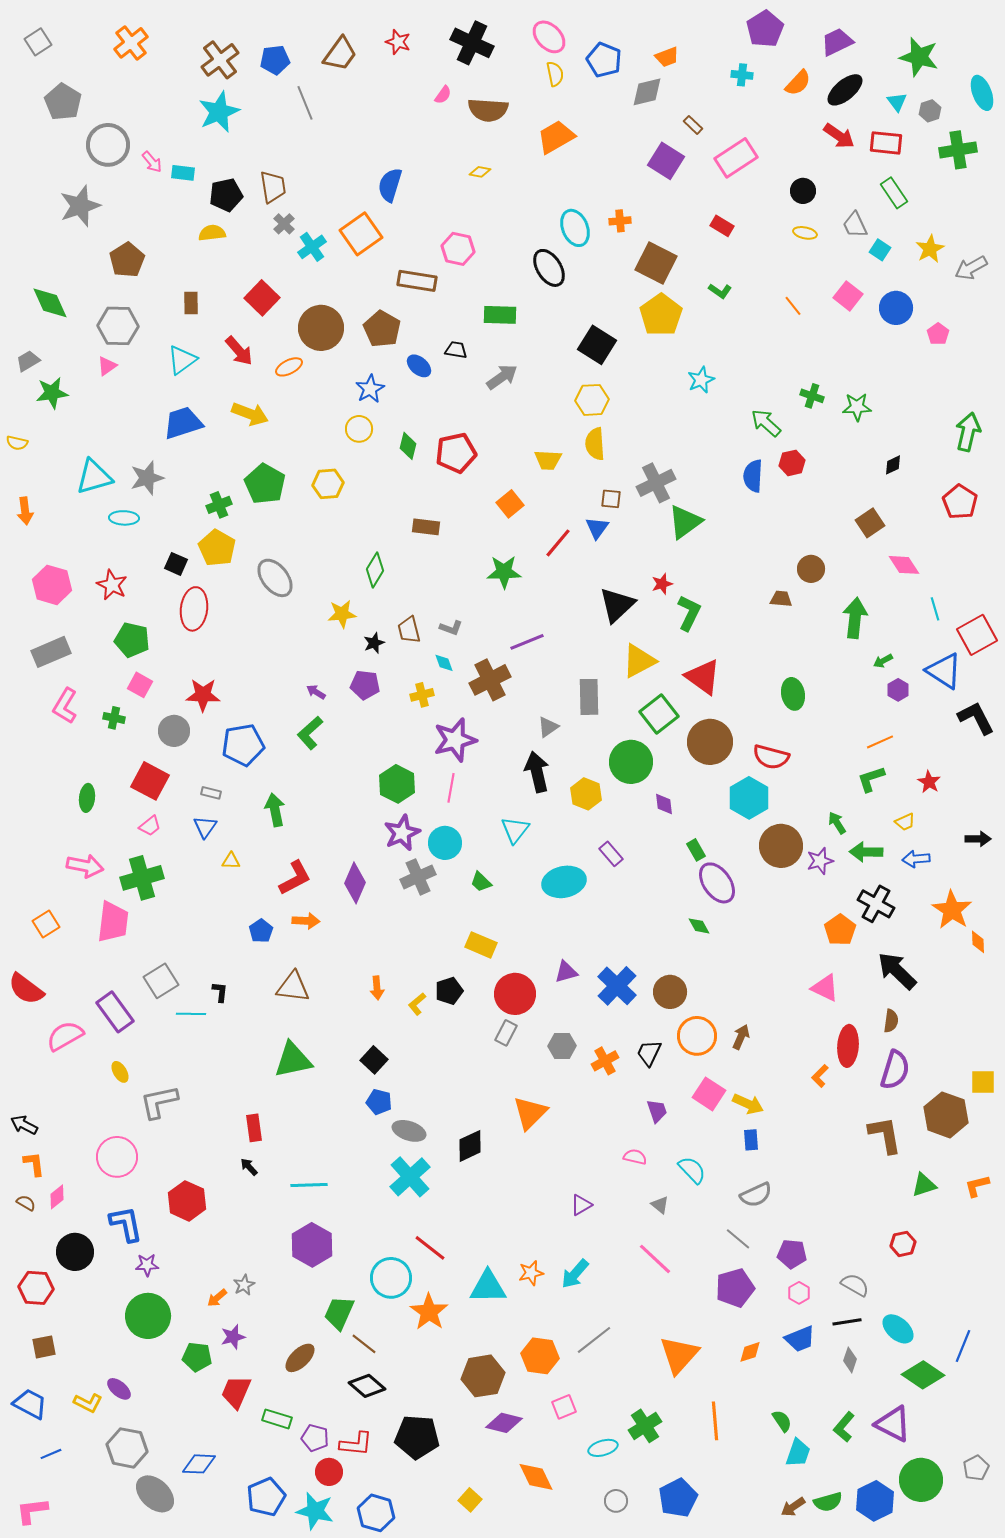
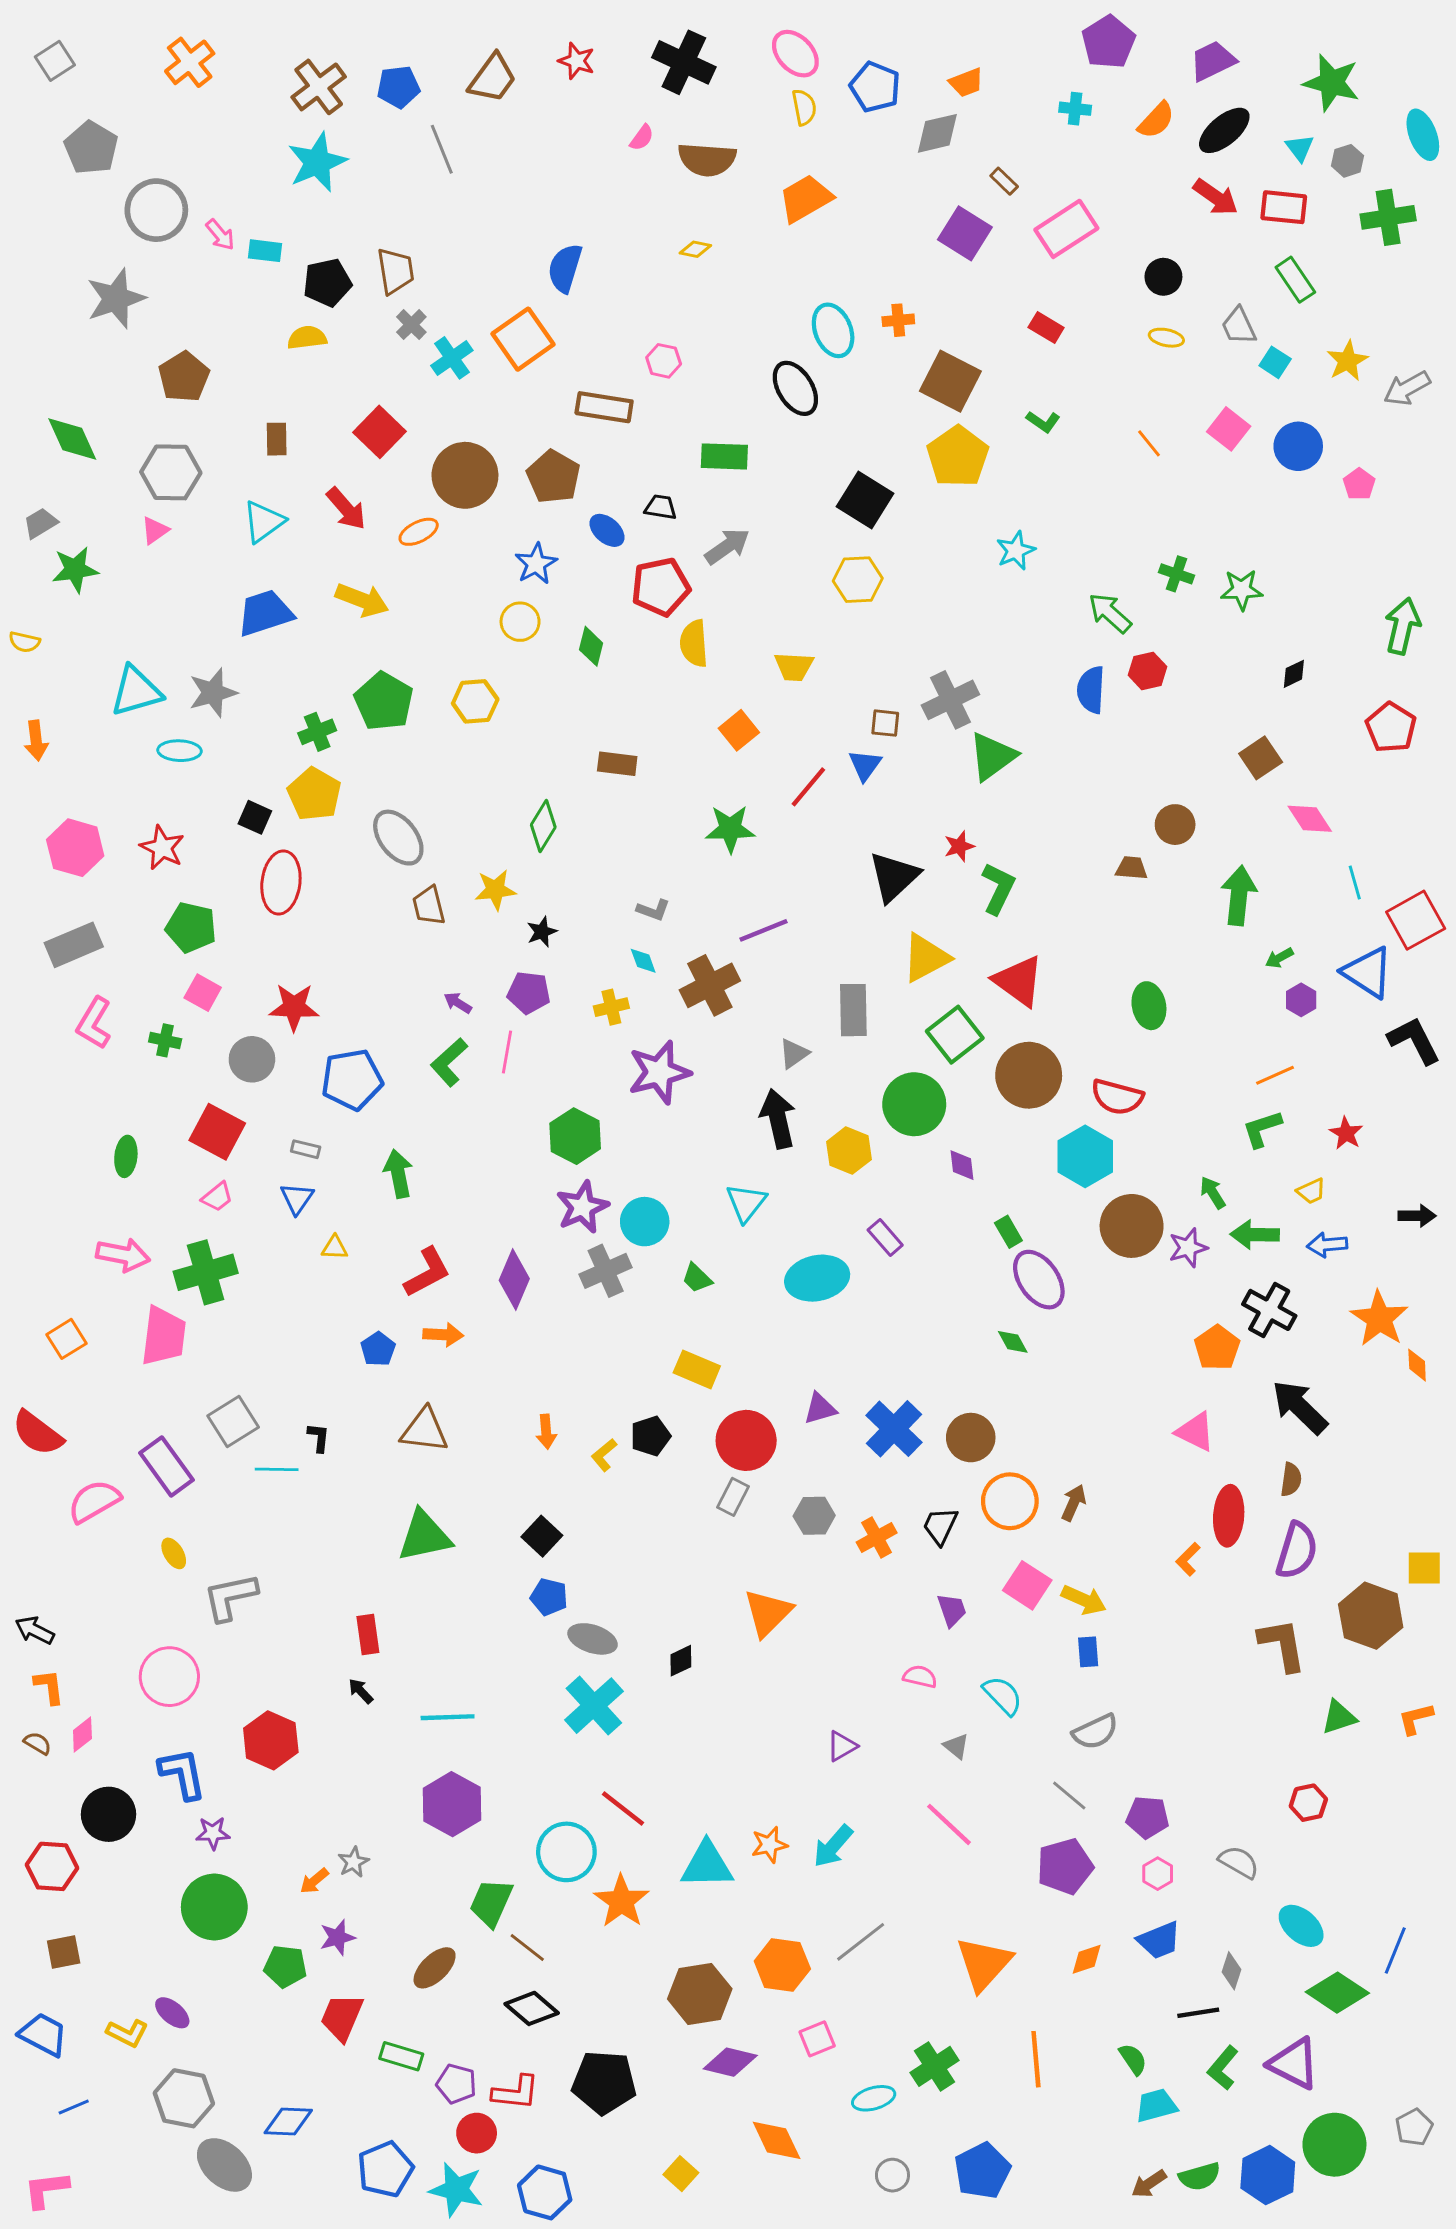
pink hexagon: (458, 249) -> (664, 361), size x0.7
yellow semicircle: (595, 444) -> (694, 643), moved
red pentagon: (456, 453) -> (661, 587), moved
brown trapezoid: (409, 630) -> (429, 906), moved
pink line: (451, 788) -> (507, 1052), moved
black diamond: (470, 1146) -> (681, 1661), size x0.7
black line: (847, 1322) -> (1198, 2013), moved
cyan trapezoid: (798, 1453) -> (1156, 2106), turned -124

